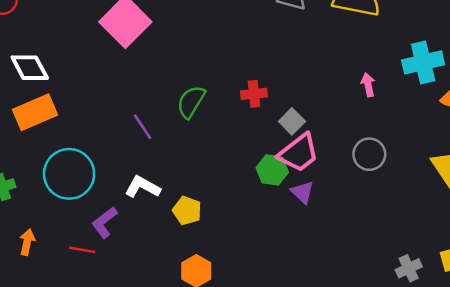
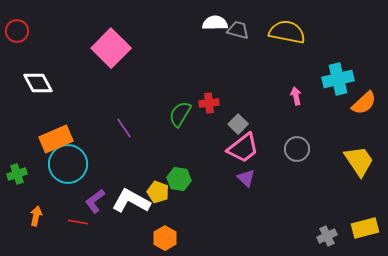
green semicircle: (191, 102) -> (180, 114), moved
orange rectangle: (35, 112) -> (56, 139), moved
green hexagon: (272, 170) -> (179, 179), moved
white L-shape: (142, 187) -> (131, 201), moved, size x1.4

